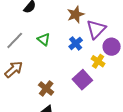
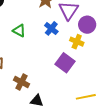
brown cross: (46, 88) -> (22, 82), moved

